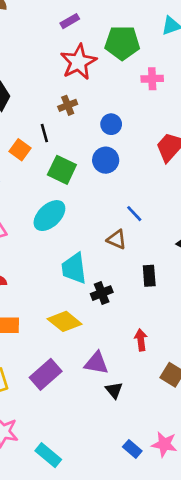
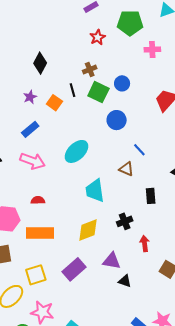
red star: (78, 62) -> (98, 37), size x0.6
blue circle: (106, 160) -> (117, 120), moved
green square: (62, 170) -> (98, 92), moved
black cross: (102, 293) -> (125, 221), moved
yellow diamond: (65, 321) -> (88, 230), turned -60
black triangle: (114, 390) -> (125, 281), turned -32

